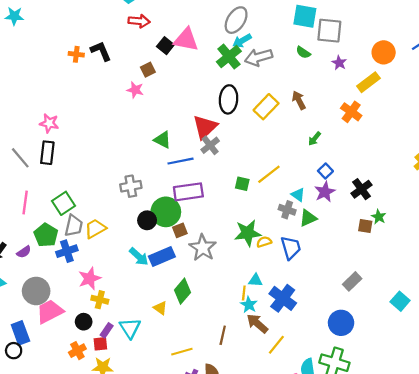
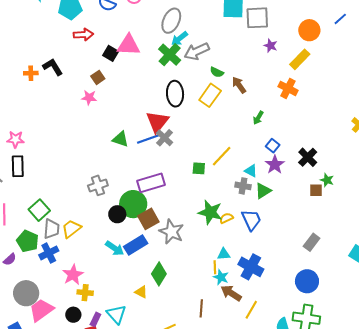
green semicircle: (303, 52) -> (217, 72), moved
blue line: (180, 161) -> (149, 139), moved
brown square: (180, 230) -> (148, 219), size x1.5
green star: (248, 233) -> (210, 212), turned 30

